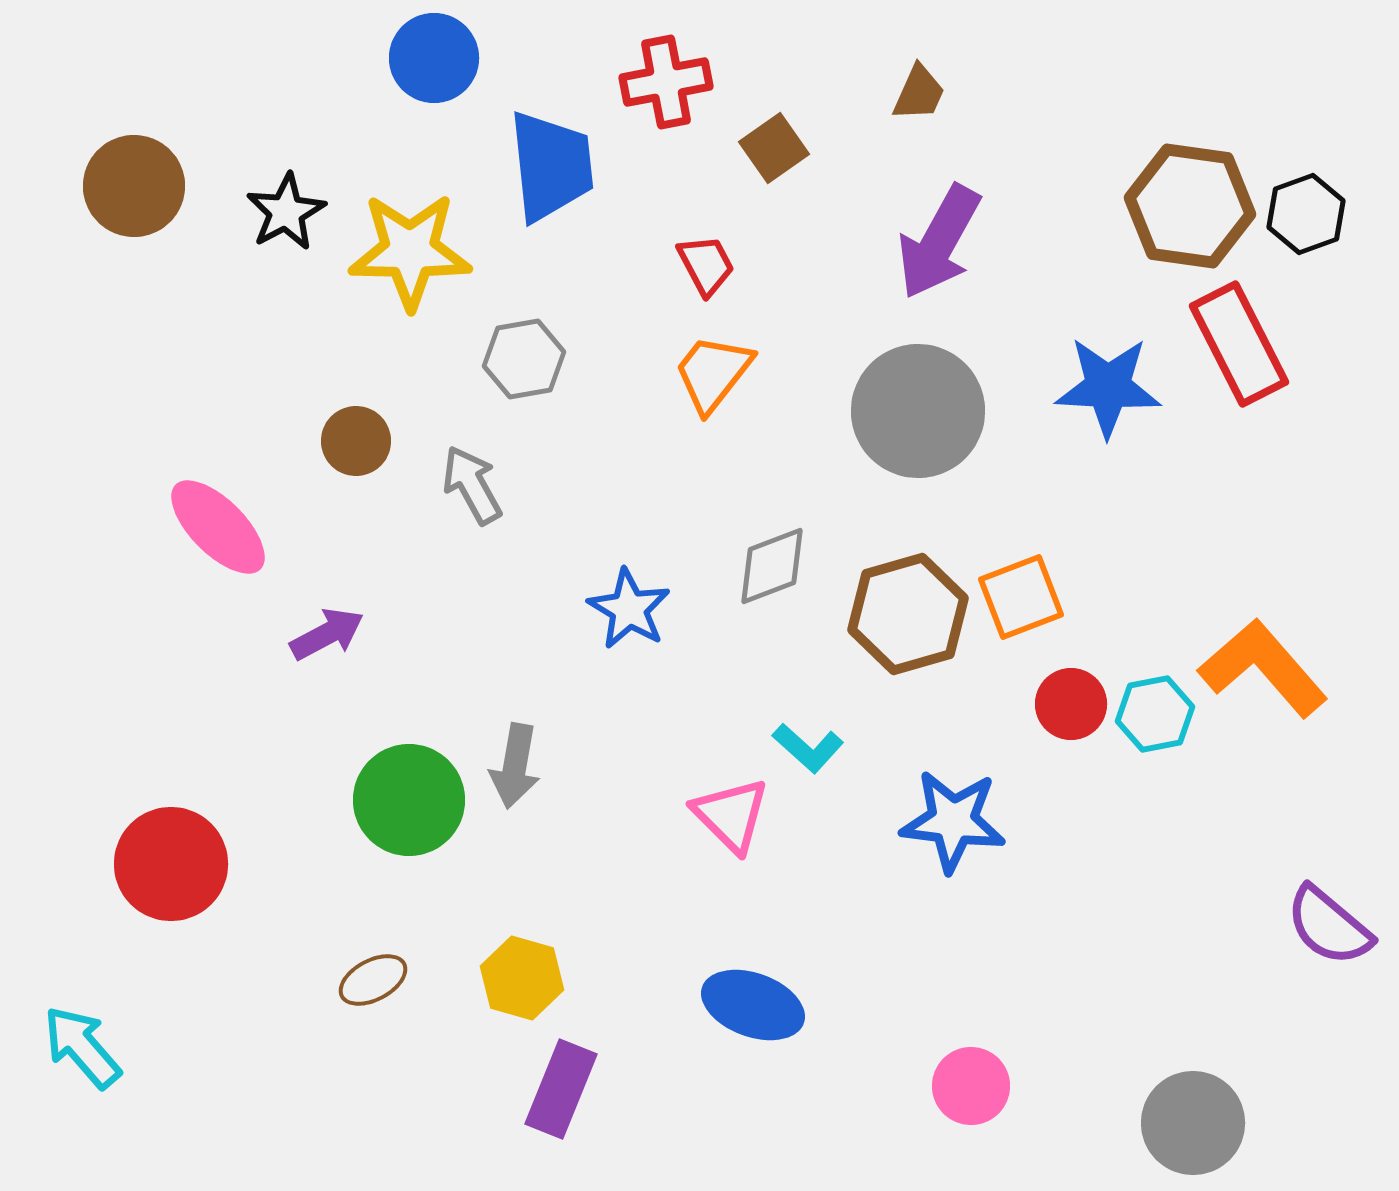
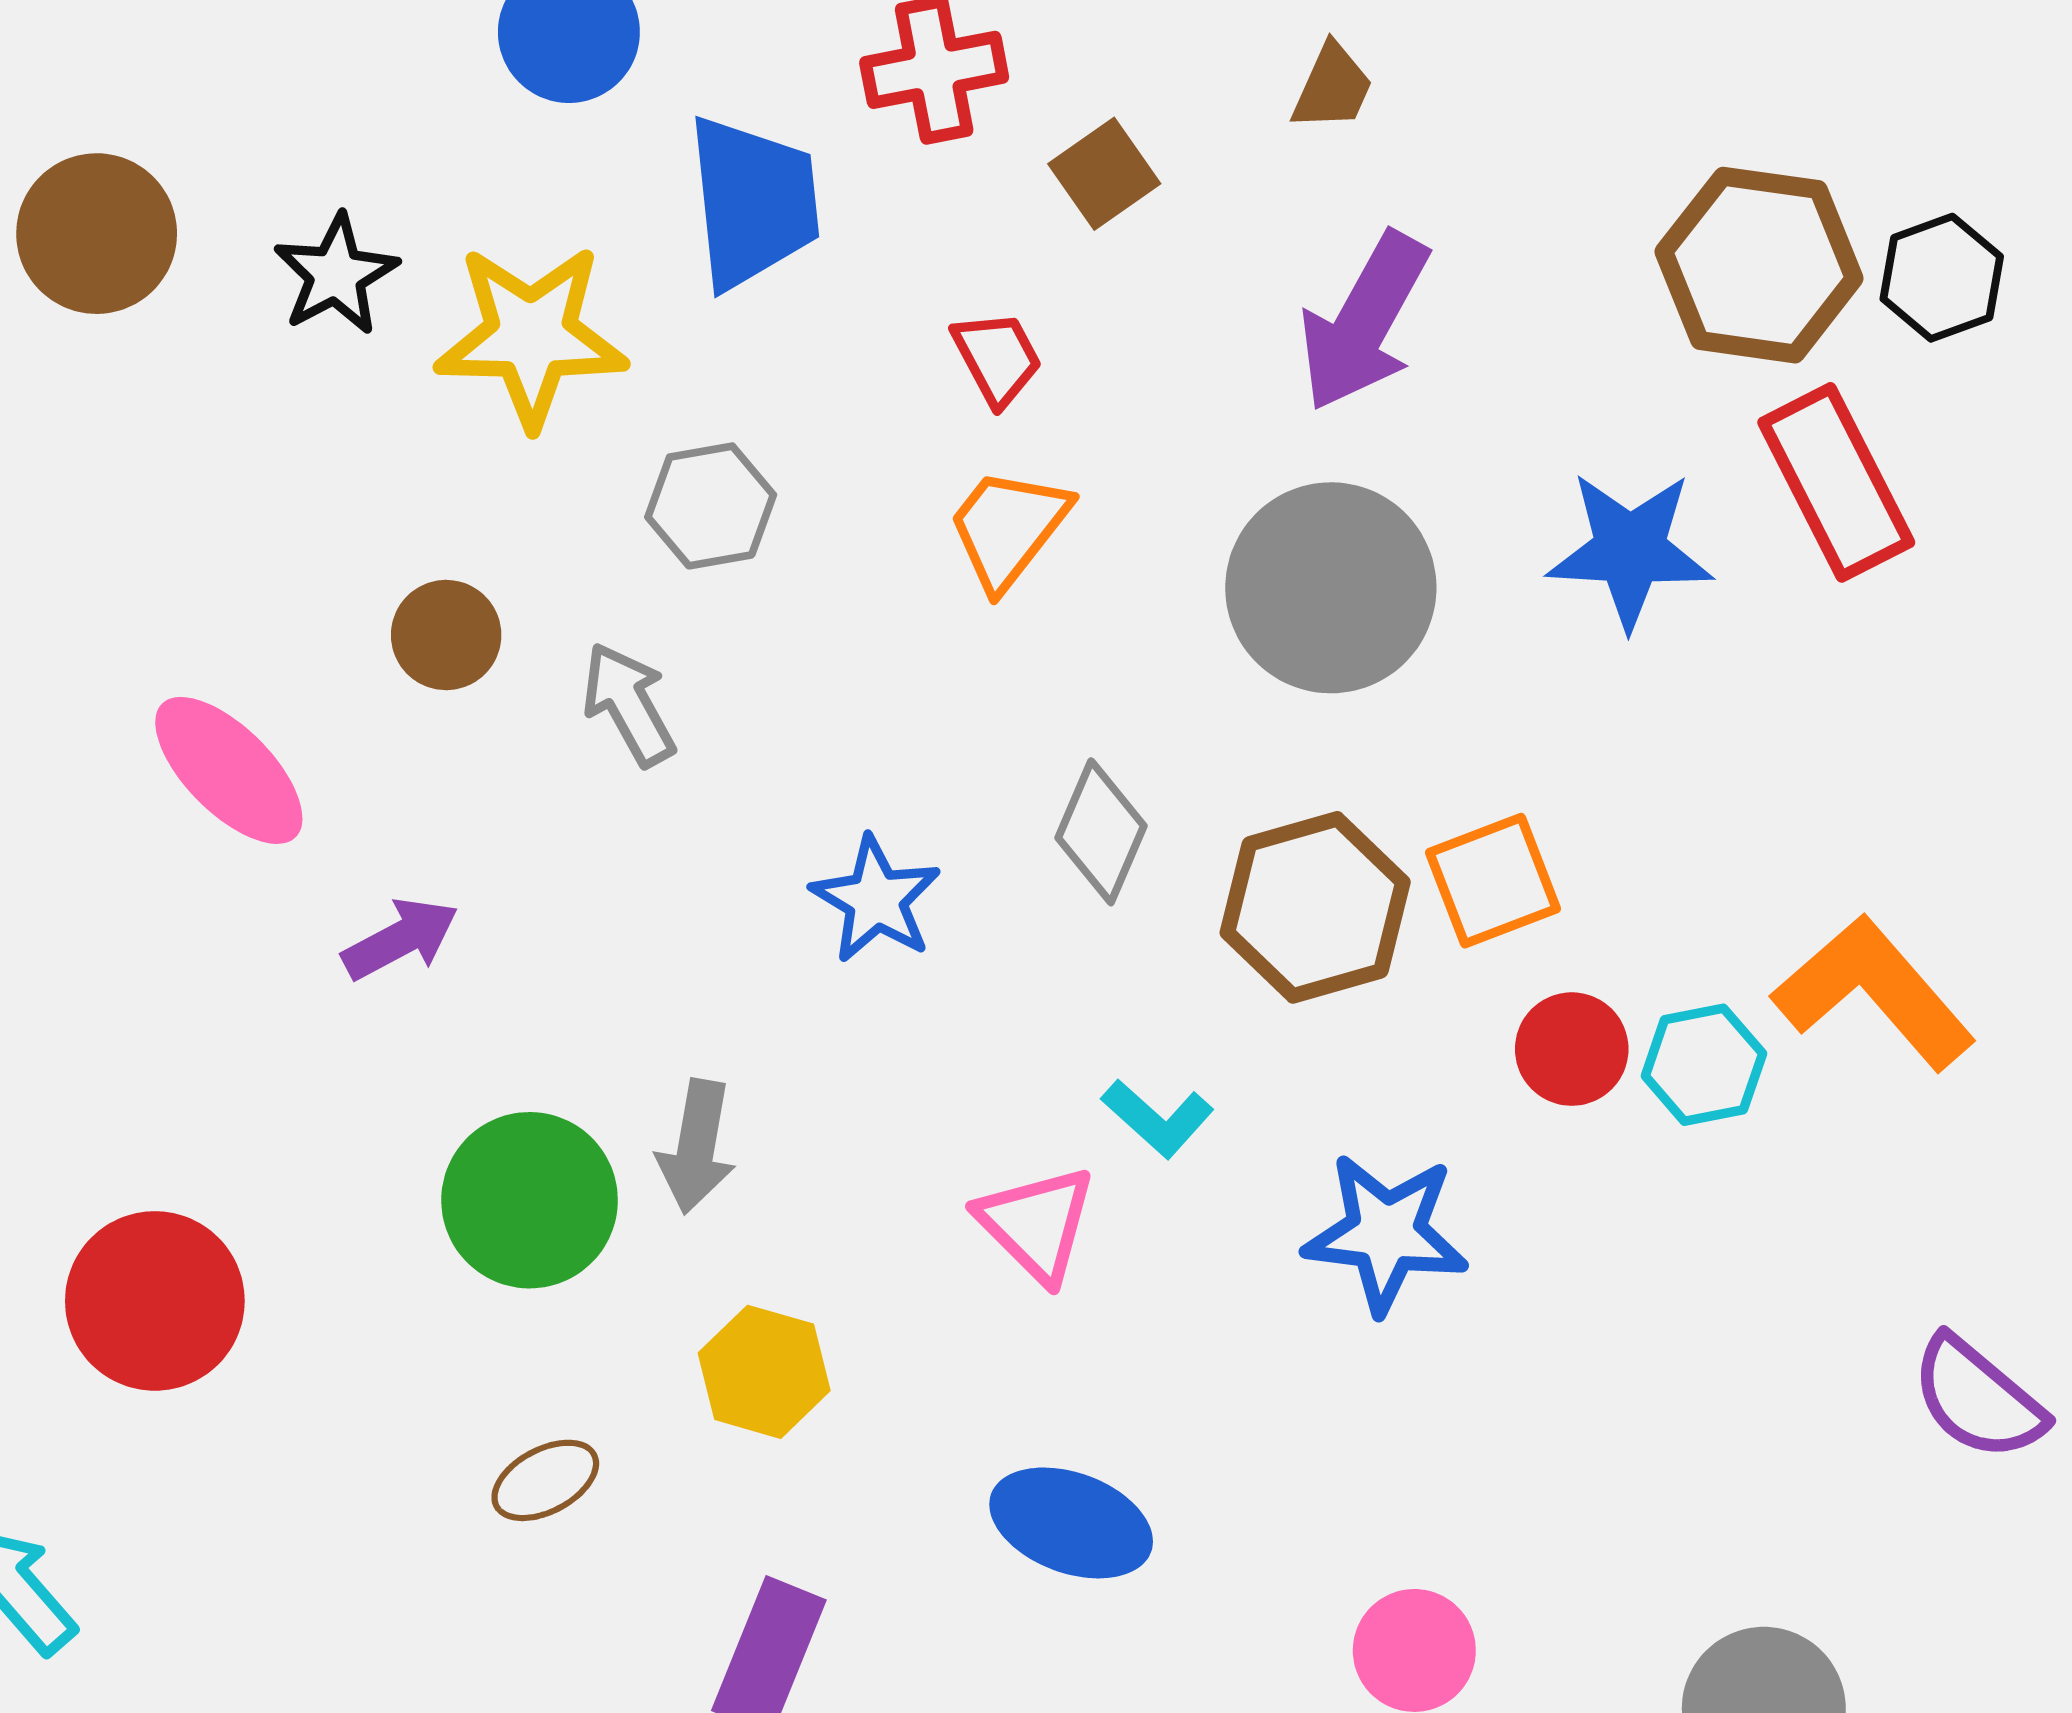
gray diamond: (772, 566) -> (1101, 832), turned -46
yellow hexagon: (522, 978) -> (764, 1372), moved
brown ellipse: (373, 980) -> (545, 1480), moved

